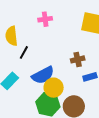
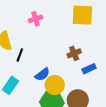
blue semicircle: (43, 75) -> (42, 74), size x0.7

